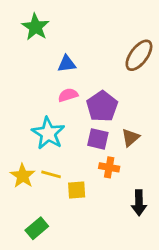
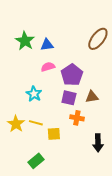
green star: (35, 27) -> (25, 41), moved
cyan star: (48, 133) -> (34, 94), size x0.7
brown triangle: (130, 138) -> (92, 97), turned 32
green rectangle: (37, 228) -> (36, 161), moved

